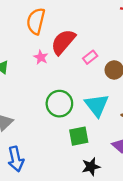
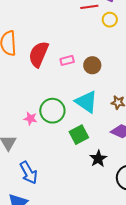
pink star: (41, 57) -> (30, 119), moved
pink rectangle: (90, 57) -> (67, 60), turned 40

